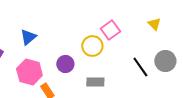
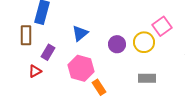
purple circle: (65, 64) -> (117, 44), moved

